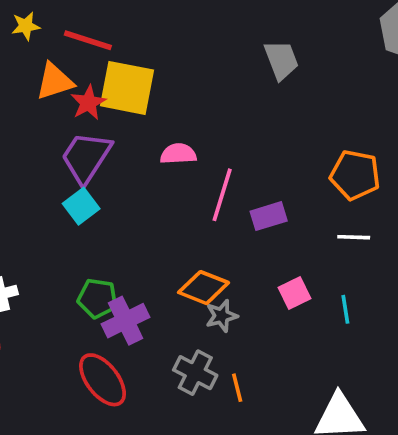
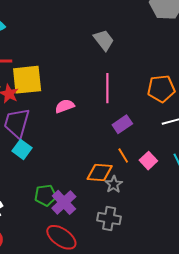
pink line: (222, 195) -> (107, 88), moved
orange line: (237, 388) -> (123, 155), moved

